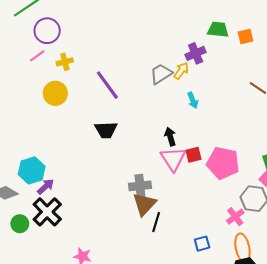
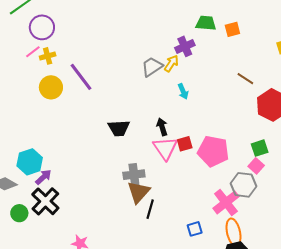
yellow cross: (65, 62) -> (48, 56), moved
purple line: (107, 85) -> (81, 77), moved
black trapezoid: (106, 130) -> (119, 128), moved
pink cross: (235, 217) -> (226, 202), size x1.5

